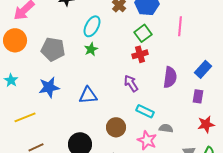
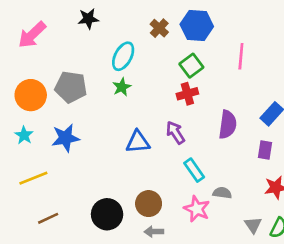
orange circle: (15, 40) -> (31, 95), moved
cyan star: (11, 80) -> (24, 135), moved
blue triangle: (88, 95) -> (138, 142), moved
cyan rectangle: (145, 111) -> (194, 170), turned 30
brown circle: (116, 127) -> (149, 204), moved

